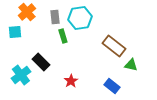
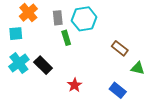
brown rectangle: (114, 46) -> (120, 48), size x0.7
cyan cross: (21, 75) -> (19, 63), moved

